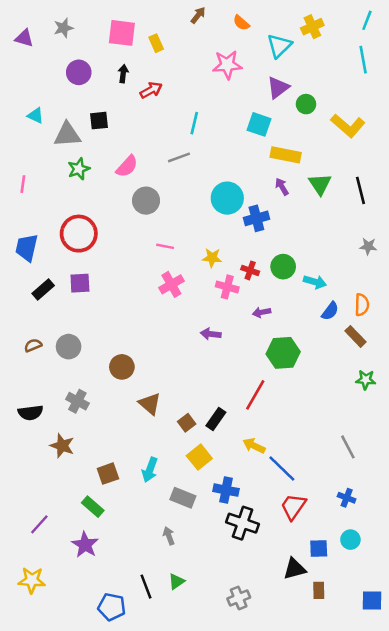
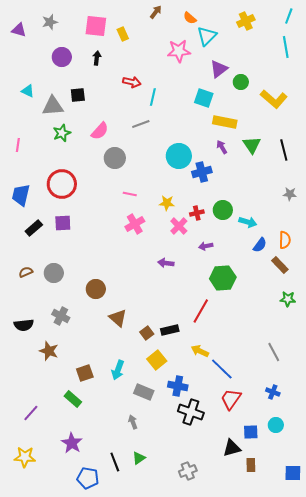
cyan triangle: (279, 46) -> (207, 36), moved
red arrow: (151, 90) -> (132, 82), moved, turned 42
red cross: (250, 270) -> (197, 213), turned -32
pink cross: (227, 287) -> (179, 226), turned 30
black rectangle: (216, 419) -> (170, 330), turned 42
purple star: (85, 545) -> (72, 443), moved

